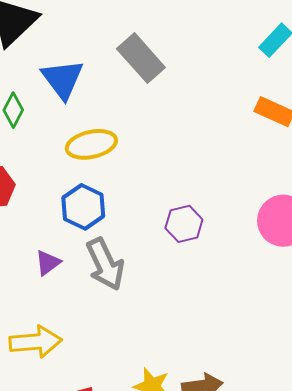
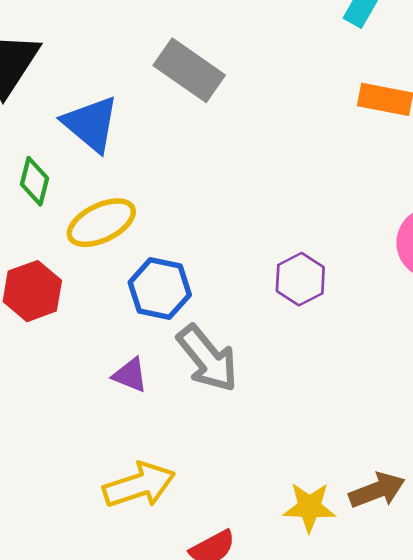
yellow ellipse: (91, 144) -> (101, 223), moved
purple triangle: (48, 263) -> (130, 375), turned -48

